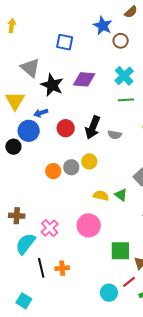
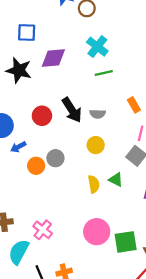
blue square: (65, 42) -> (27, 33), moved
blue arrow: (41, 113) -> (18, 147), moved
black arrow: (93, 127) -> (72, 110), turned -45
yellow circle: (89, 161) -> (96, 145), moved
yellow semicircle: (101, 196) -> (94, 184), turned 77
pink circle: (89, 225) -> (97, 232), moved

